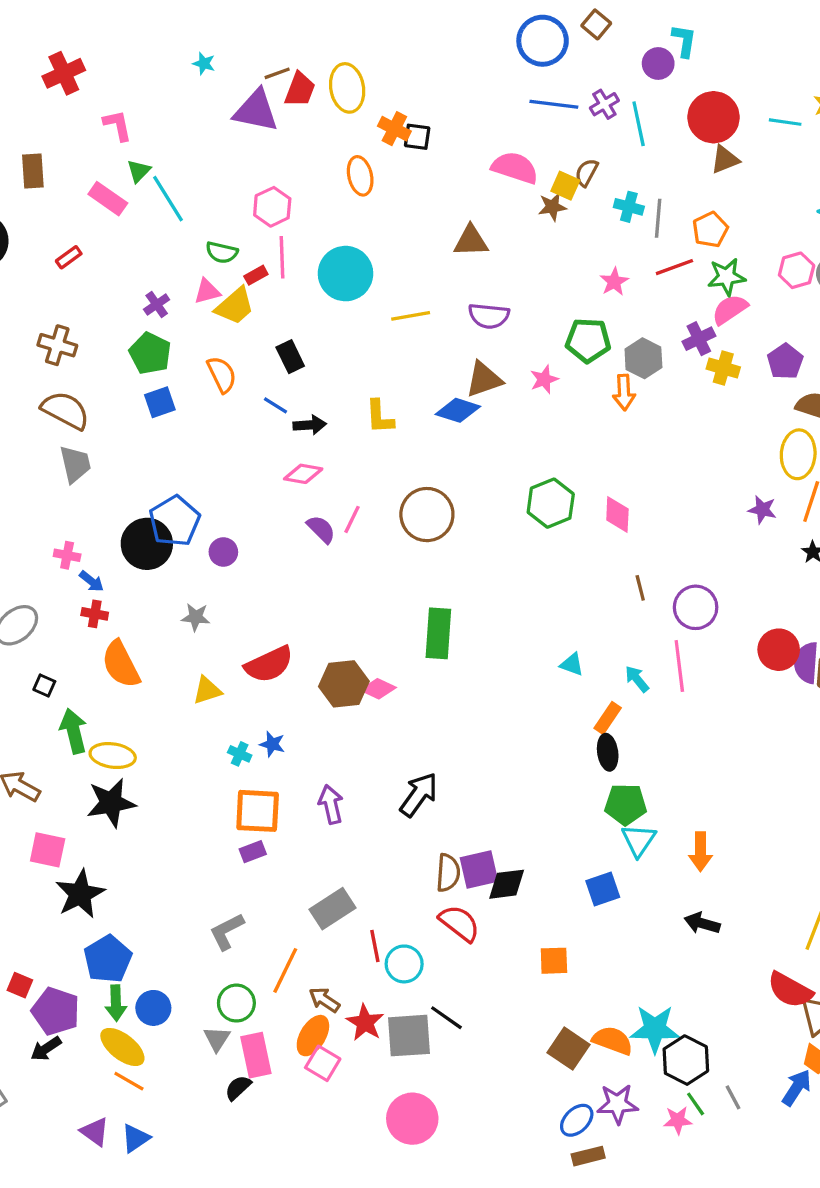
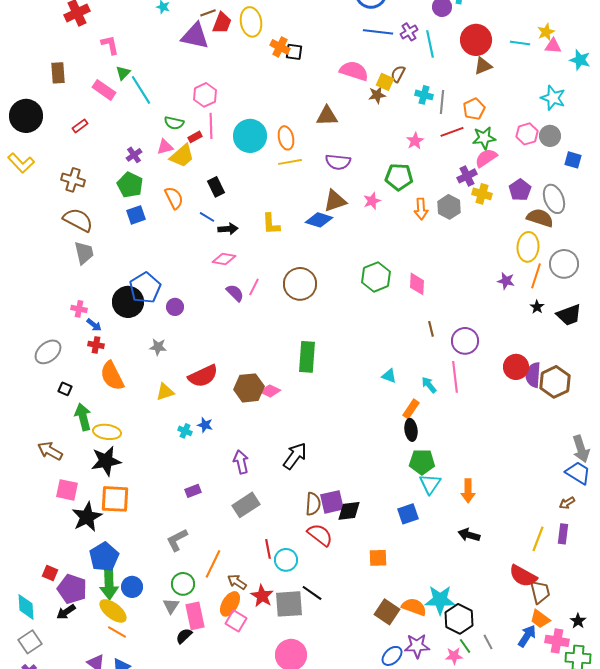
orange ellipse: (360, 176) -> (286, 138), moved
gray hexagon: (643, 358) -> (449, 207), moved
orange square: (258, 811) -> (115, 499), moved
gray rectangle: (332, 909) -> (246, 505), moved
green arrow: (116, 1003) -> (109, 584), size x1.4

